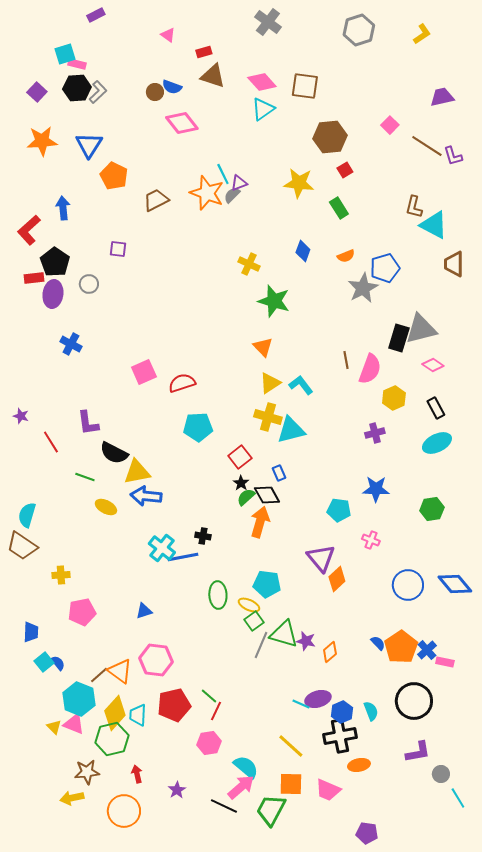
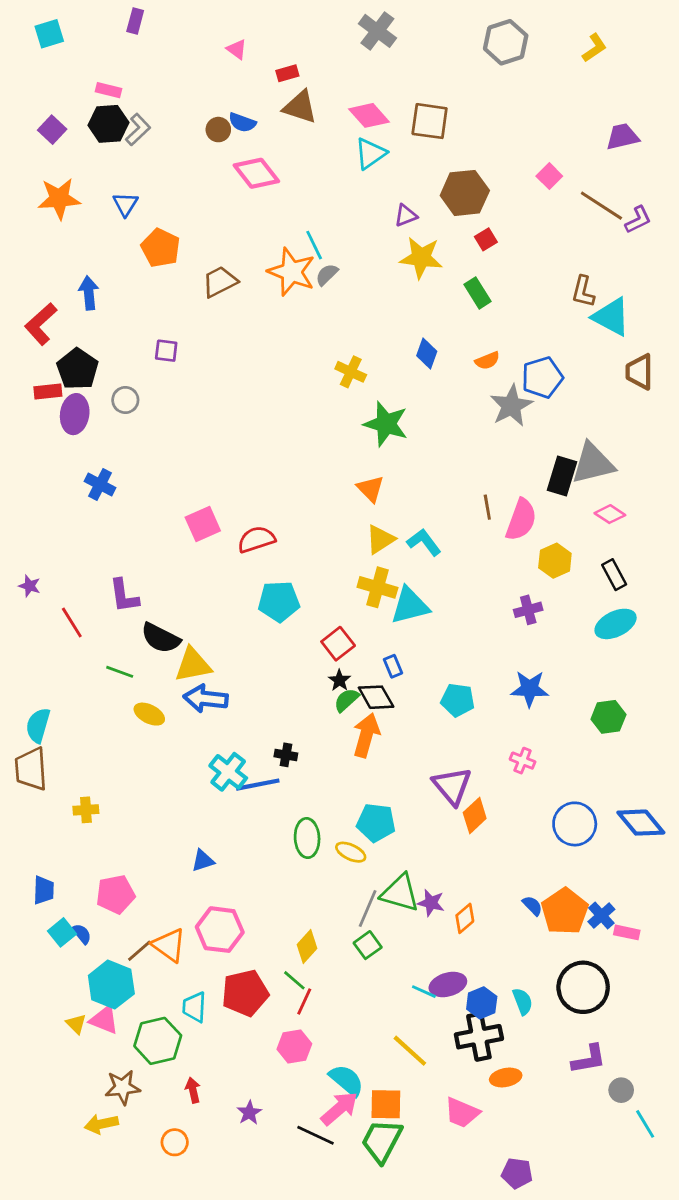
purple rectangle: (96, 15) -> (135, 21), turned -48
cyan square: (65, 54) -> (49, 34), moved
blue triangle: (89, 145) -> (125, 204), size x0.7
purple L-shape: (453, 156) -> (638, 220), turned -100
purple triangle: (239, 183) -> (406, 215), moved
cyan pentagon: (339, 510) -> (458, 700), moved
brown trapezoid: (22, 546) -> (31, 769), turned 52
pink pentagon: (82, 612) -> (115, 894), moved
green square: (254, 621) -> (368, 945), moved
yellow diamond: (115, 713) -> (307, 946), moved, size x0.7
orange square: (291, 784) -> (386, 1104), moved
orange circle: (124, 811) -> (175, 1142), size x0.6

